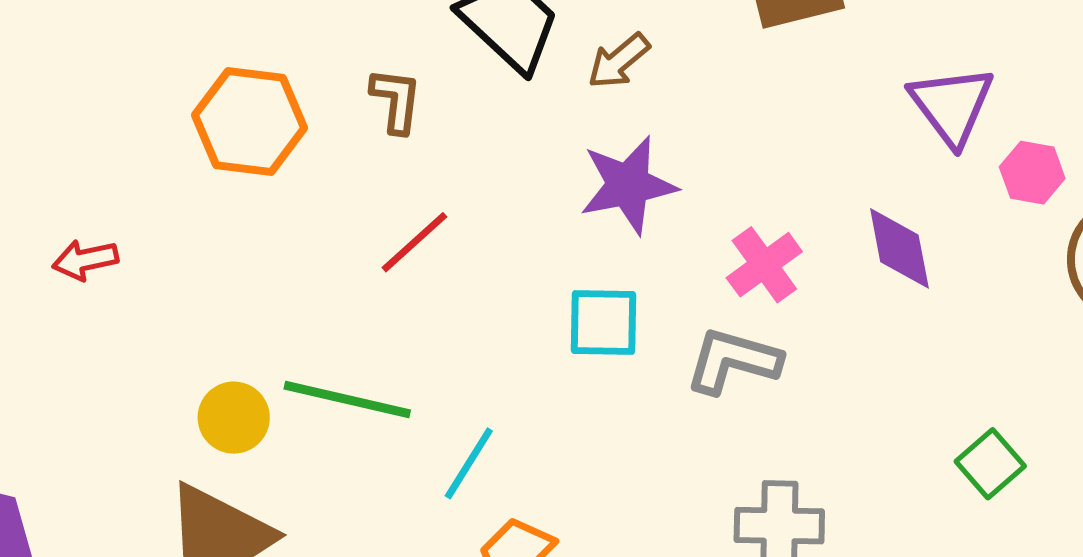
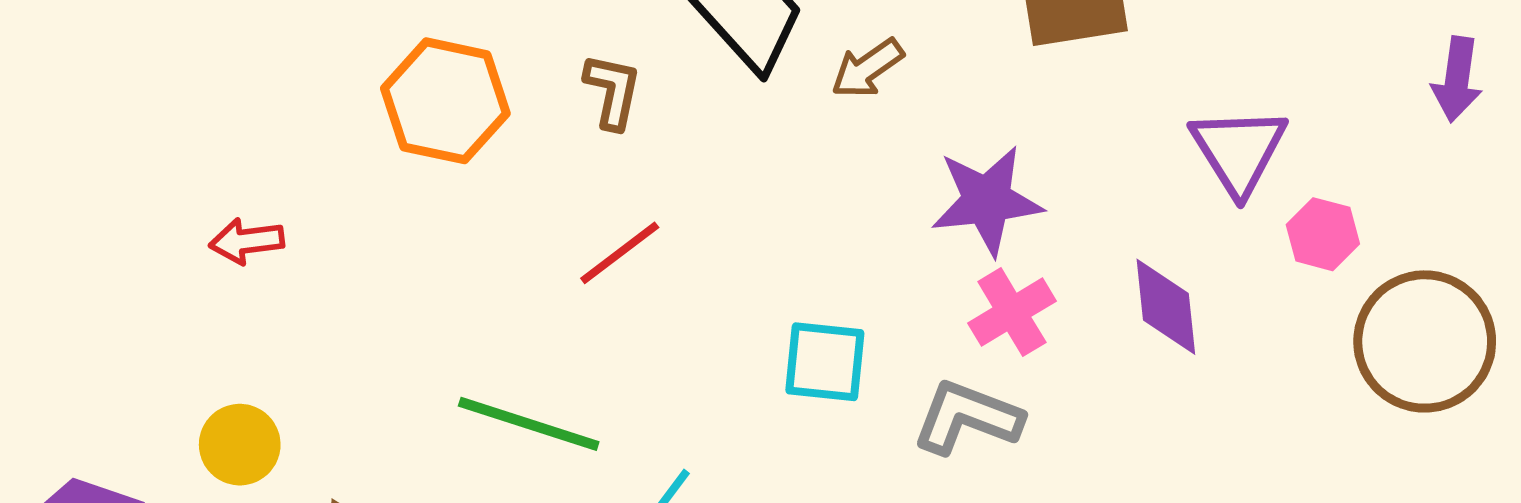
purple star: (628, 185) -> (987, 200), moved
yellow circle: (234, 418) -> (240, 445), moved

